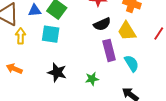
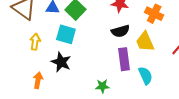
yellow arrow: (21, 36) -> (35, 42), moved
orange arrow: (14, 69) -> (38, 80), moved, turned 70
black star: (57, 72) -> (61, 62), moved

